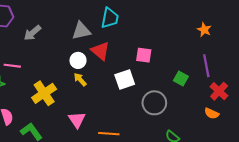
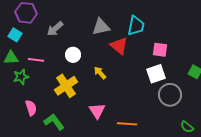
cyan trapezoid: (110, 18) -> (136, 26), moved
white circle: (78, 60) -> (73, 55), moved
white square: (125, 80) -> (156, 74), moved

